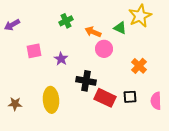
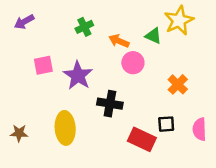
purple arrow: (12, 25) -> (24, 22), moved
purple star: (61, 59) -> (78, 75), size x1.6
red rectangle: (105, 98) -> (142, 139), moved

